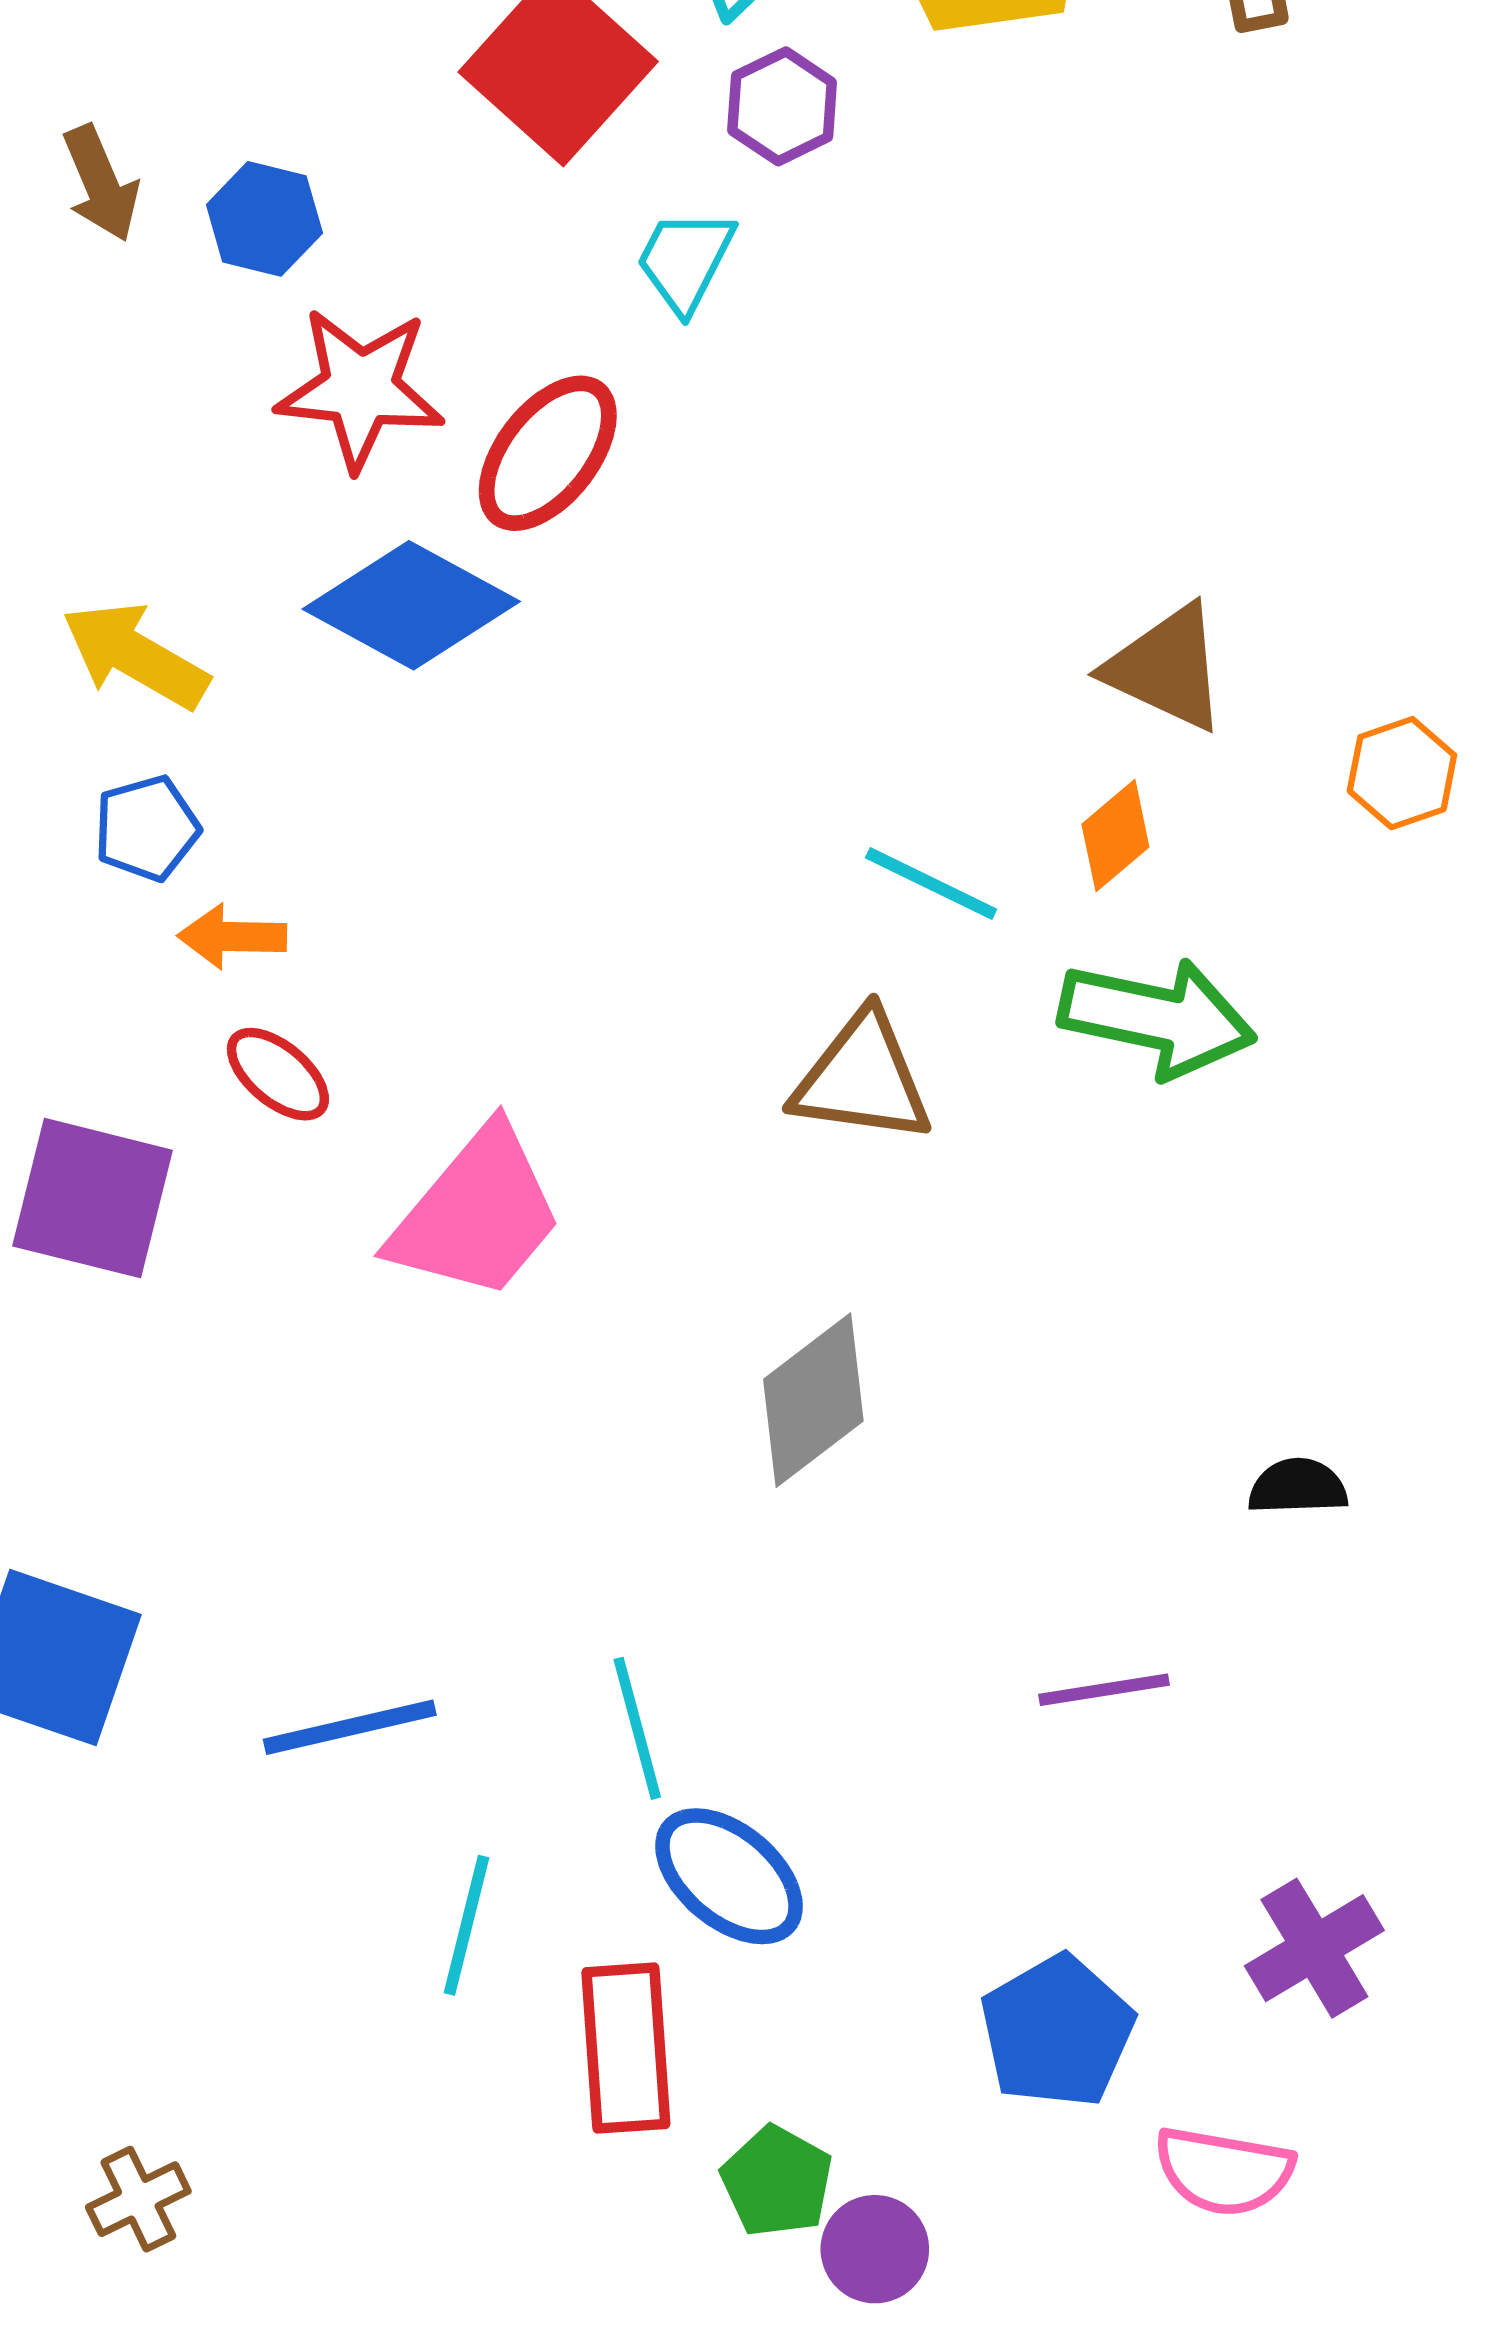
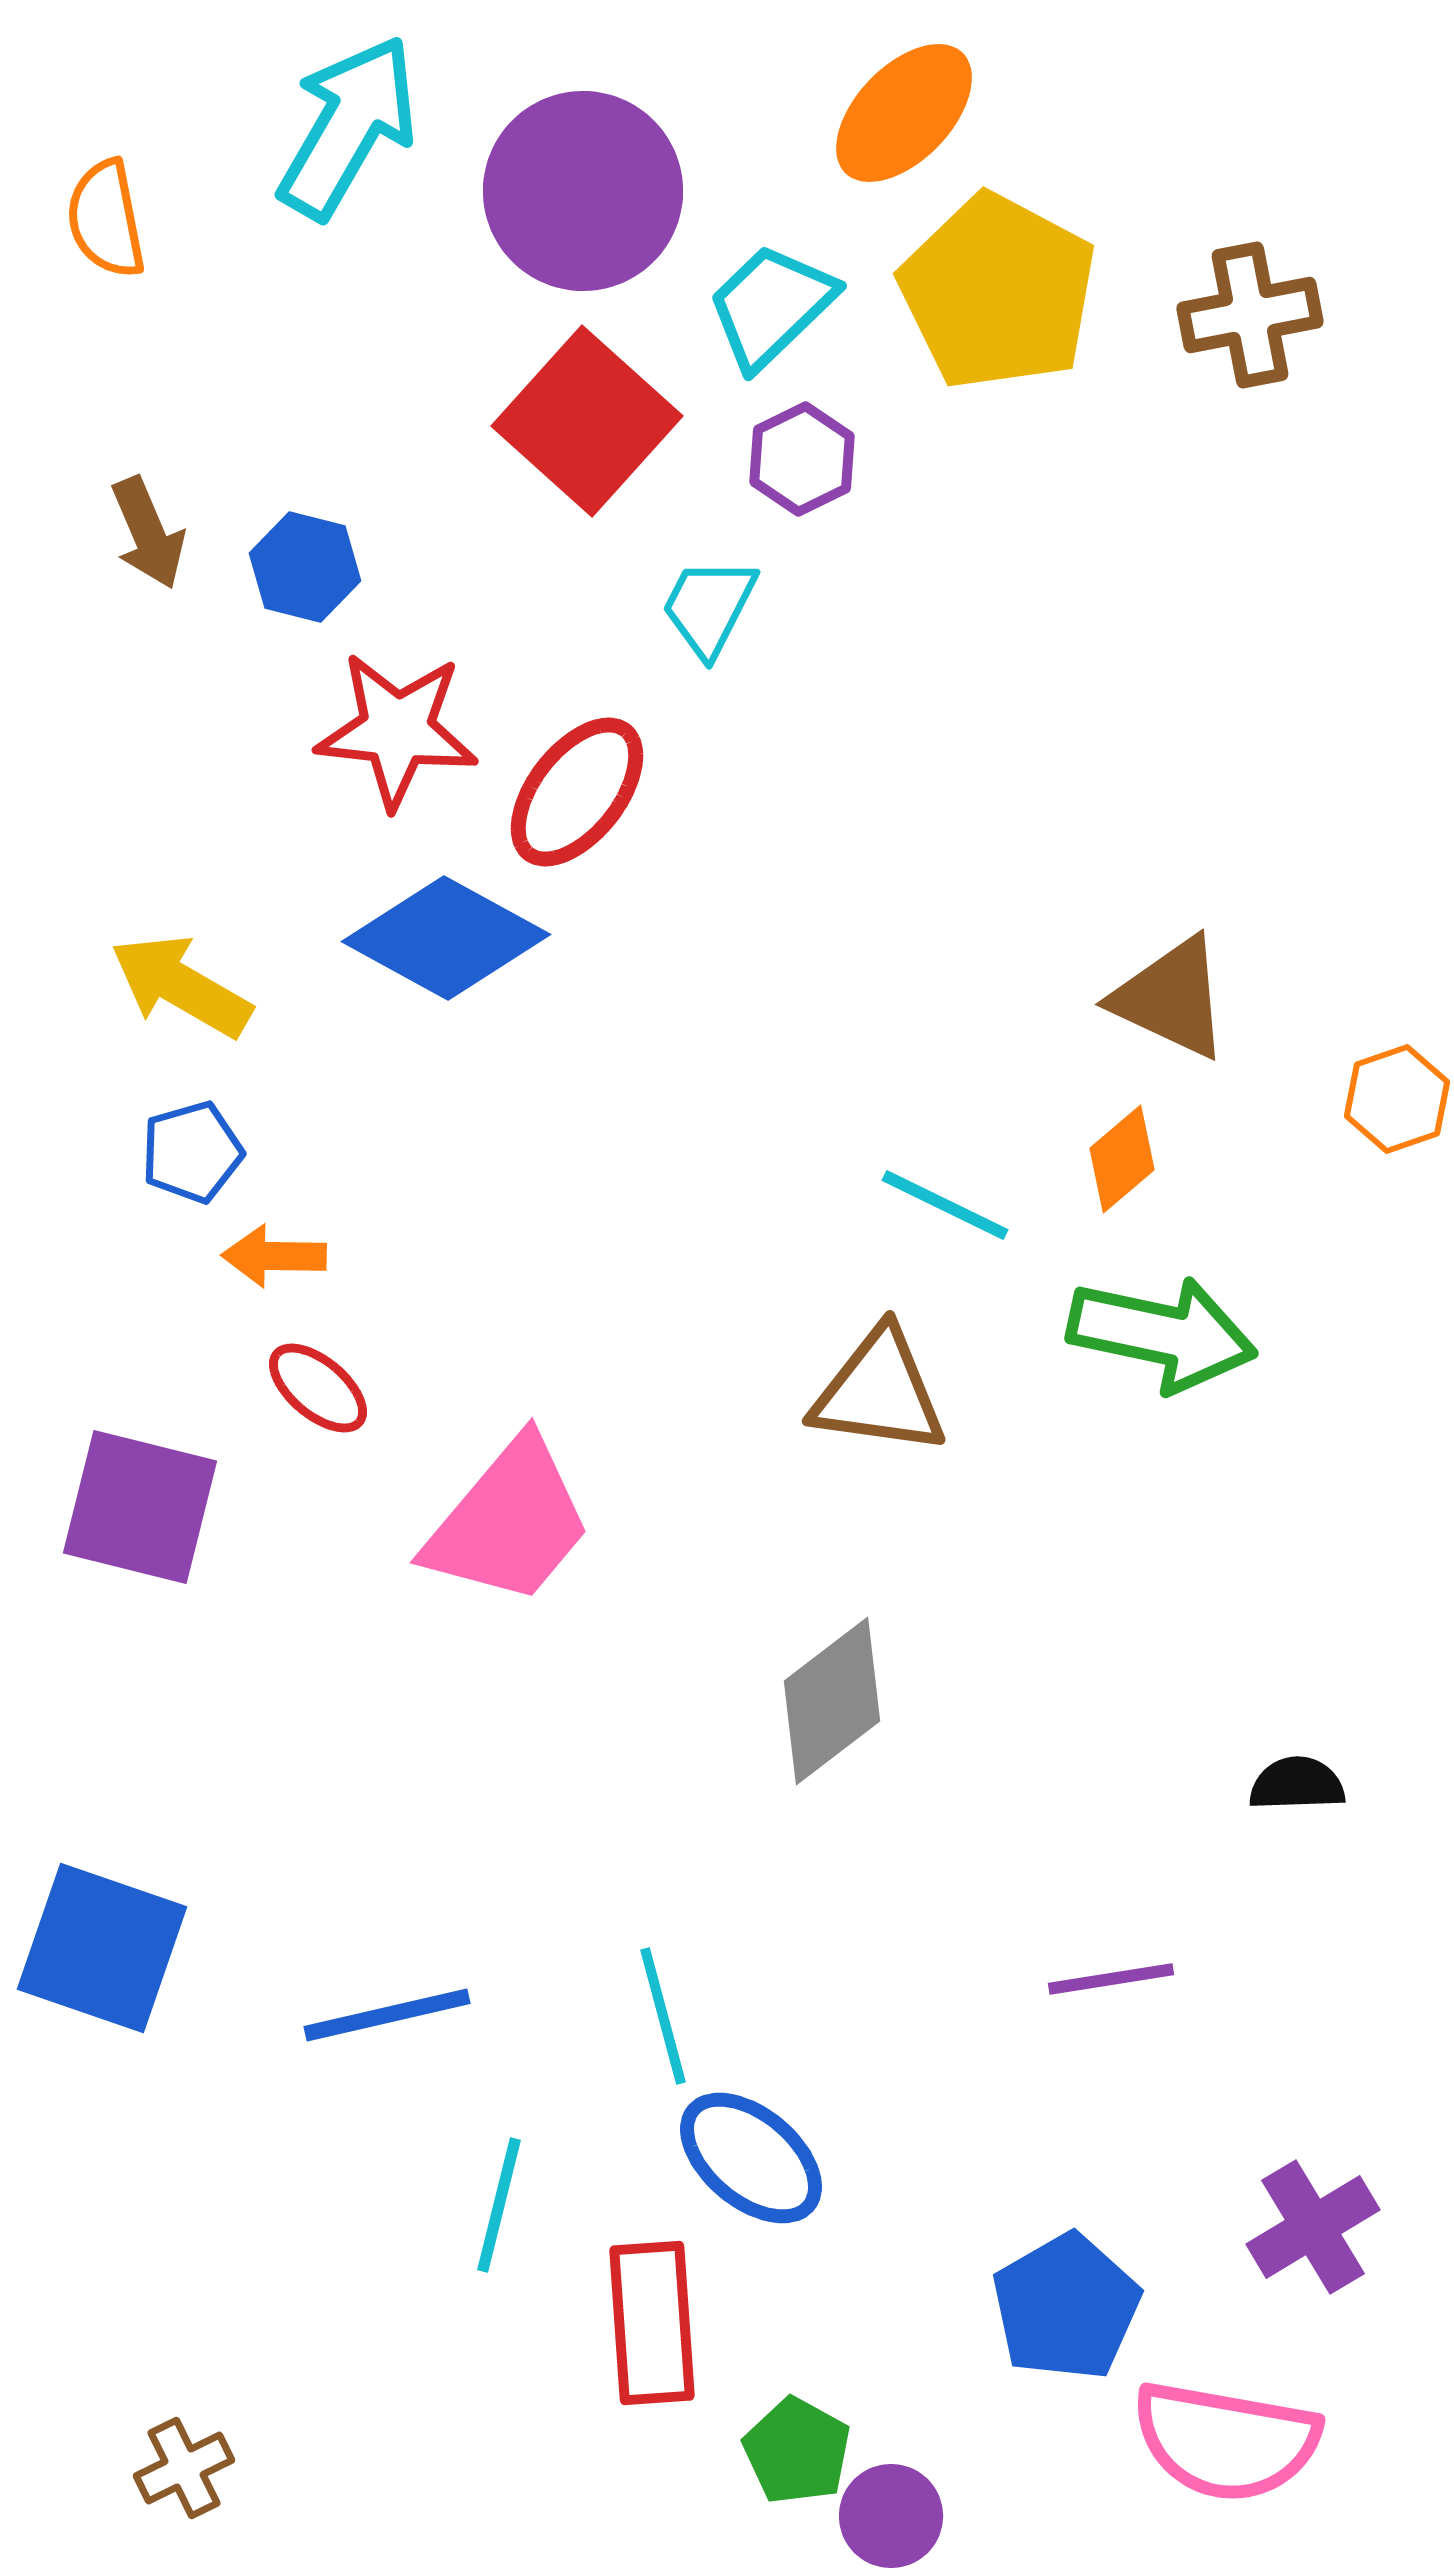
pink semicircle: (1224, 2171) -> (1226, 2441), size x1.4

